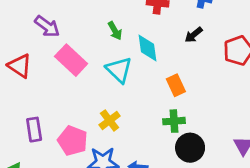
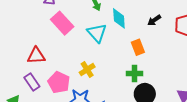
black arrow: (194, 35) -> (154, 20), moved
red triangle: (20, 66) -> (36, 56), moved, turned -42
purple rectangle: (34, 130) -> (32, 82), moved, turned -30

